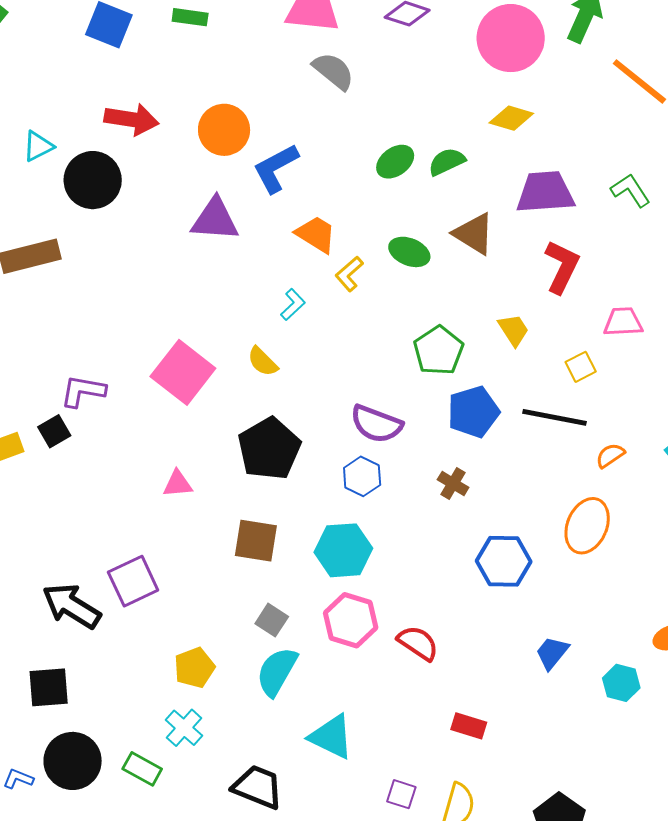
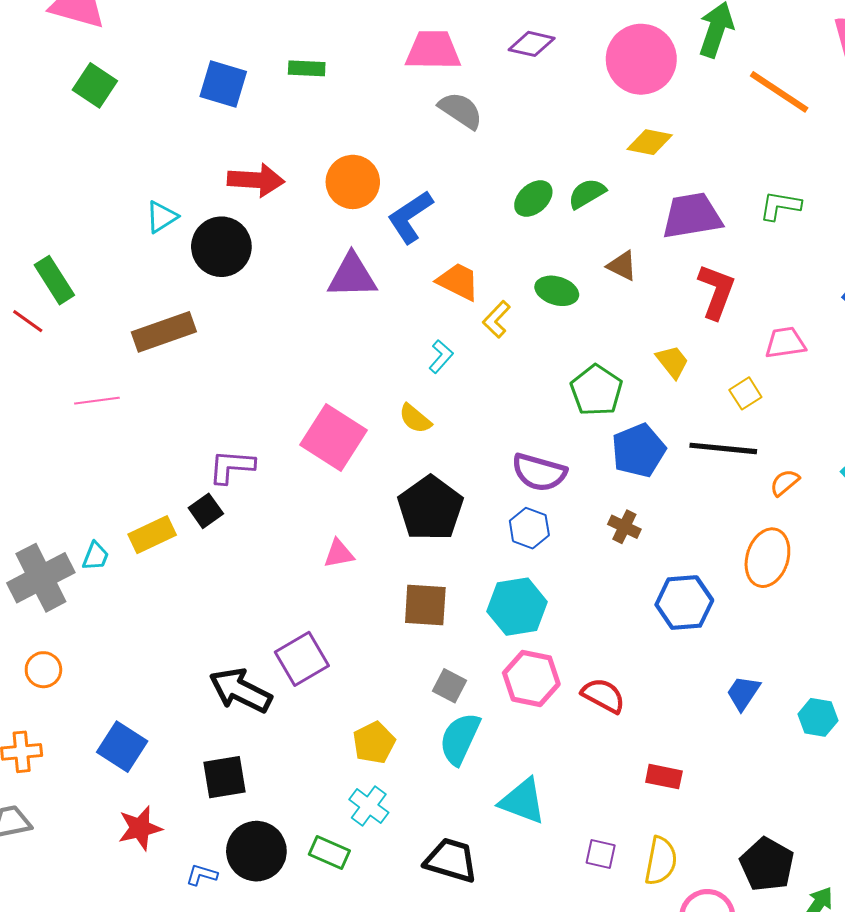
green L-shape: (631, 190) -> (780, 206), turned -42
brown triangle: (474, 234) -> (622, 266), size x0.7

